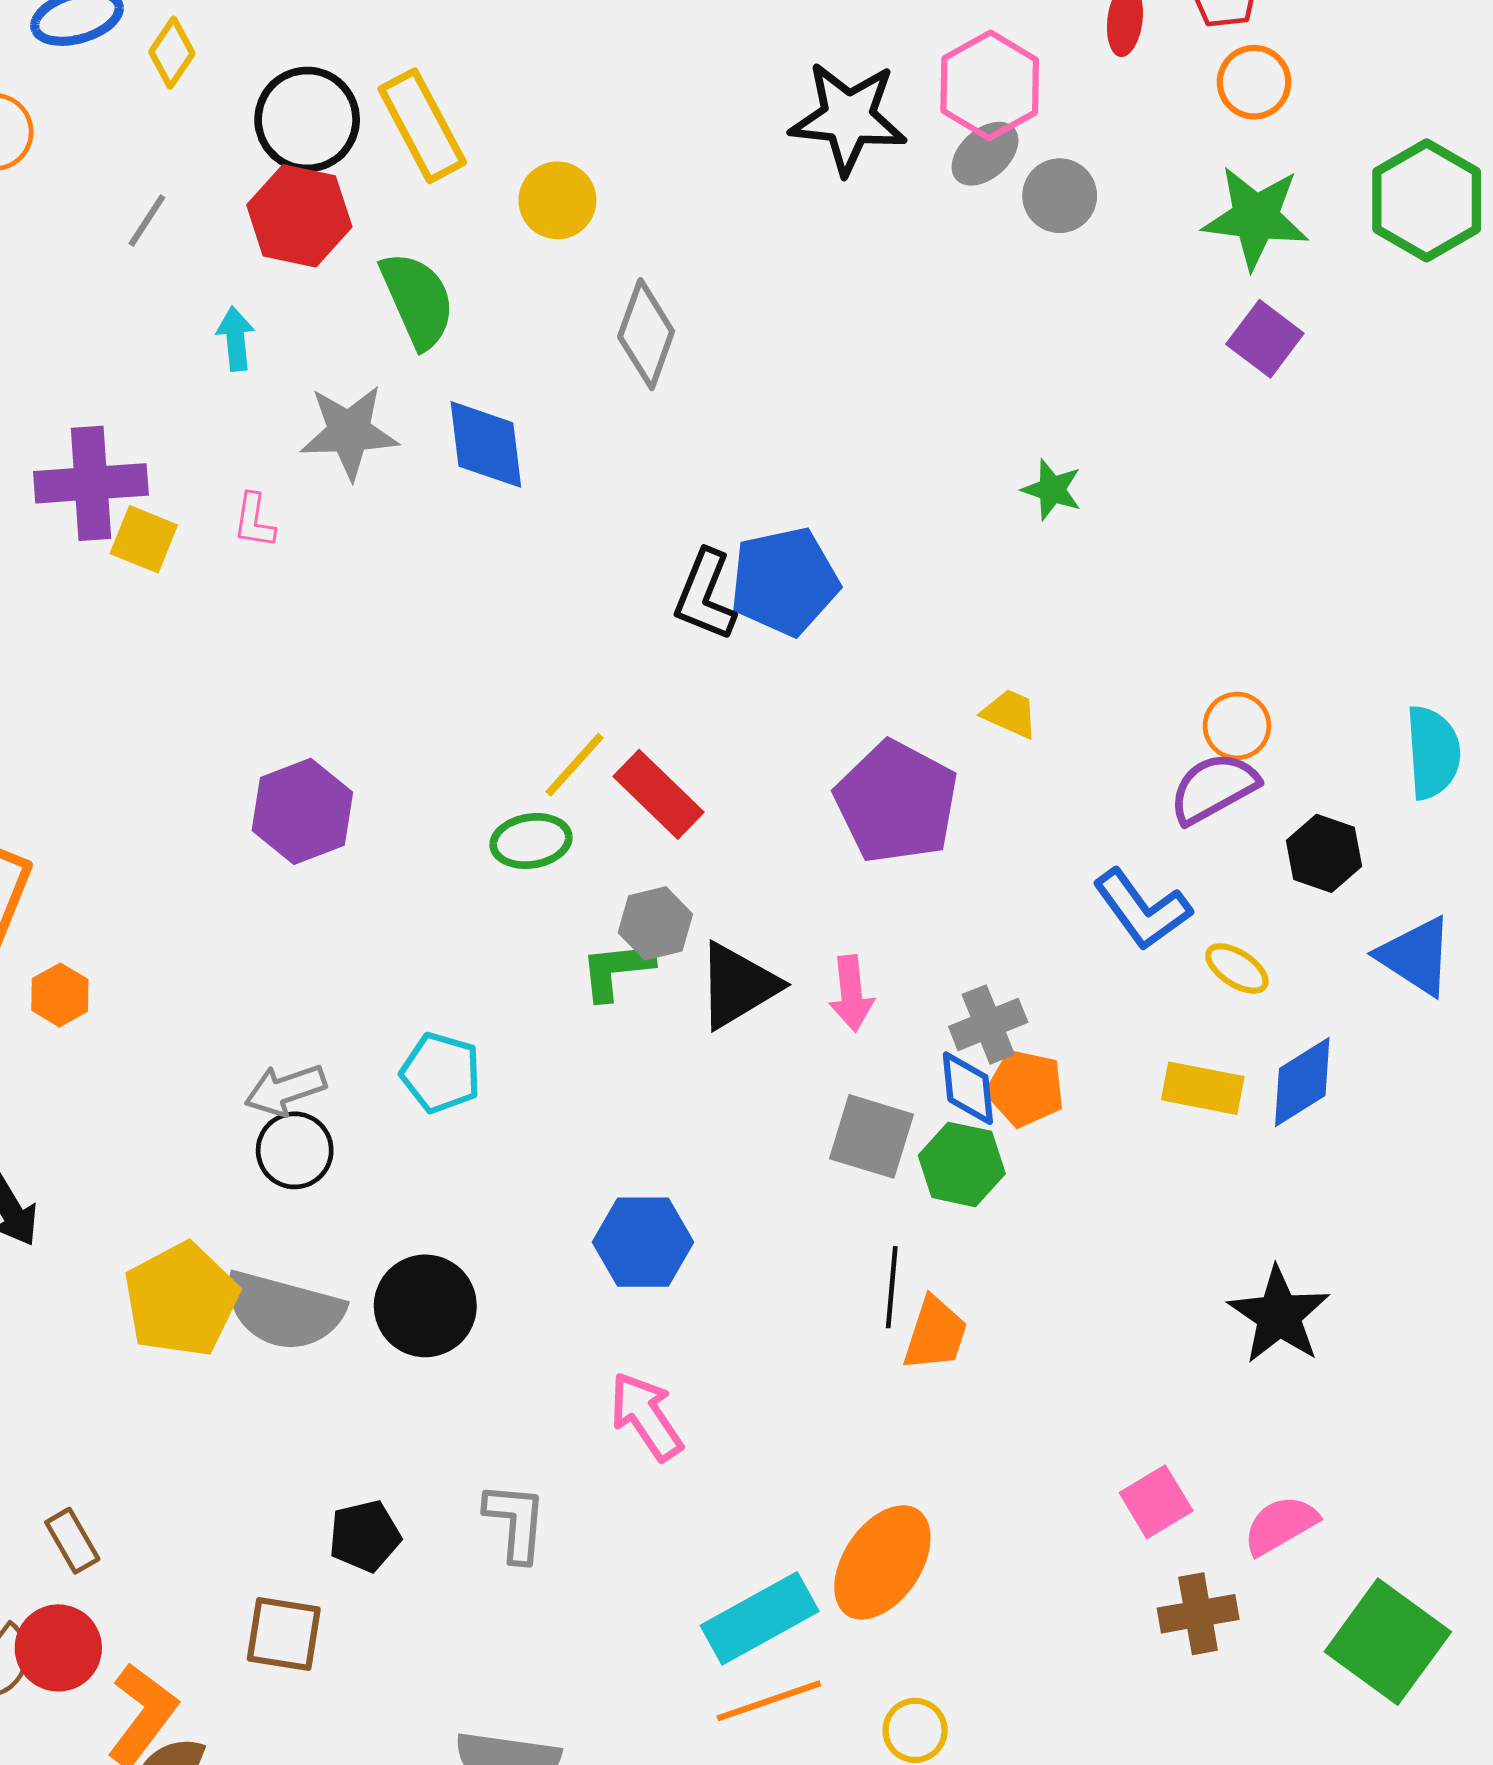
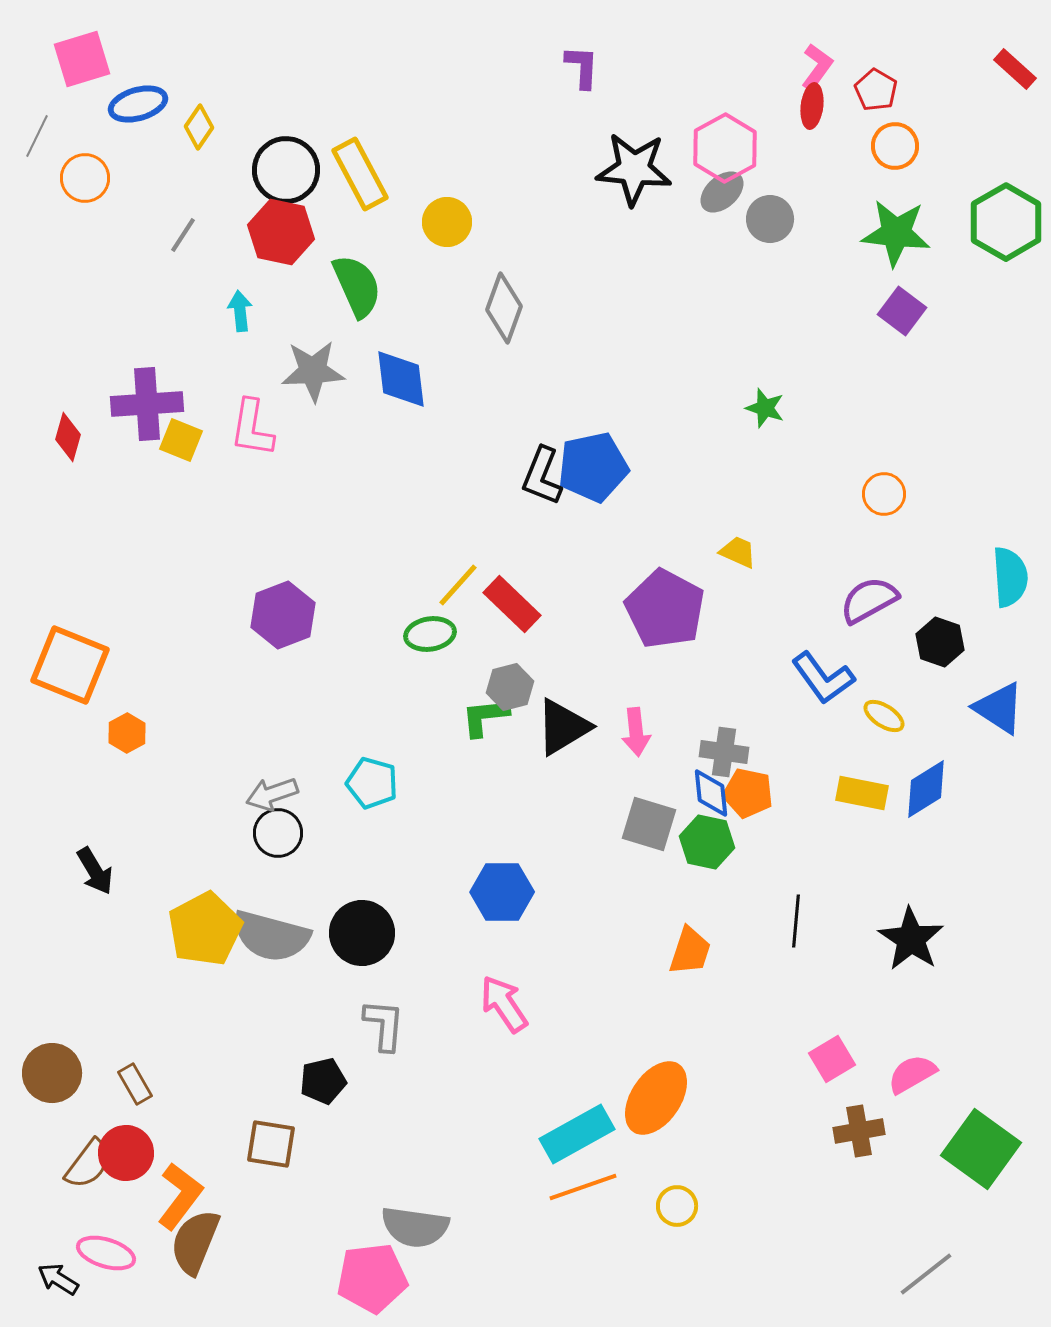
pink L-shape: (254, 521) -> (252, 428), size x1.6
orange circle: (1237, 726) -> (884, 494), moved
gray cross: (988, 1024) -> (724, 752), turned 30
black line: (892, 1287) -> (796, 921), moved
gray L-shape: (515, 1522) -> (384, 1025), moved

